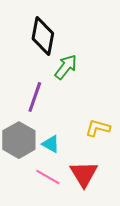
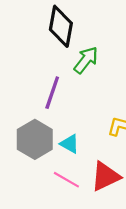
red triangle: (84, 174) -> (105, 176), turned 36

